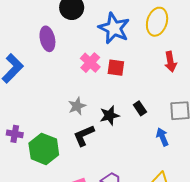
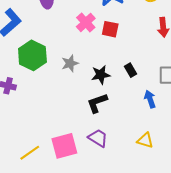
black L-shape: (84, 135) -> (97, 103), moved
green hexagon: (44, 149) -> (32, 55), moved

